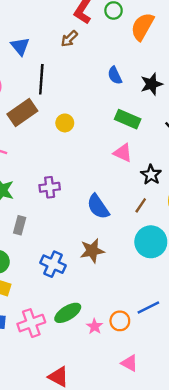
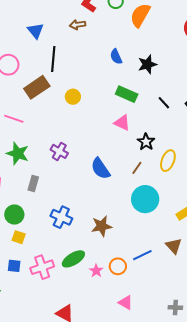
brown arrow: (69, 39) -> (78, 25), turned 35
purple cross: (50, 187) -> (59, 151), turned 36
brown star: (92, 251) -> (102, 226), moved

